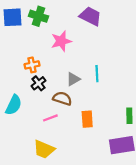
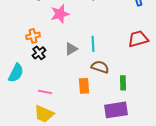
brown semicircle: (62, 98) -> (100, 67), moved
pink line: (50, 118) -> (45, 92), moved, turned 32

